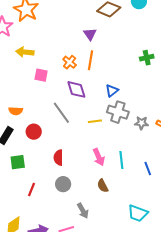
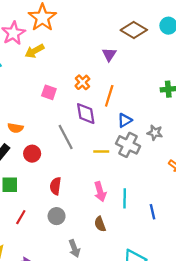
yellow arrow: (25, 52) -> (35, 51), moved, turned -42
orange line: (91, 60) -> (109, 96), moved
gray star: (142, 123) -> (155, 133), moved

